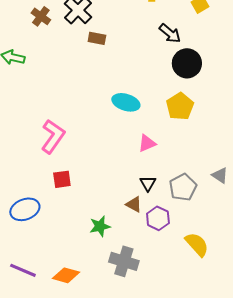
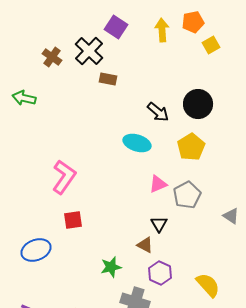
black arrow: (170, 33) -> (158, 112), moved
gray pentagon: (183, 187) -> (187, 195), moved
purple hexagon: (158, 218) -> (160, 273), moved

